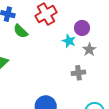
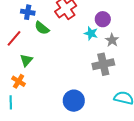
gray cross: (78, 73) -> (103, 64), size x1.5

